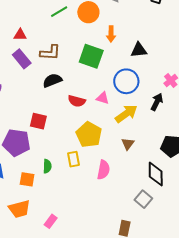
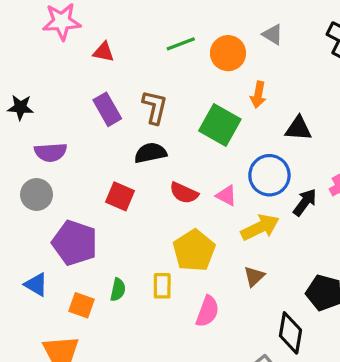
red triangle: (20, 35) -> (104, 52), moved
brown L-shape: (50, 52) -> (155, 107), turned -90
black arrow: (157, 102) -> (305, 202), moved
red square: (38, 121) -> (120, 196), moved

